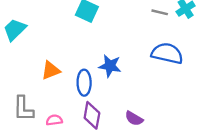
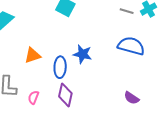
purple semicircle: (134, 118) -> (132, 98), moved
pink semicircle: (54, 120) -> (33, 97), turned -64

